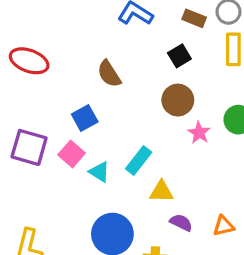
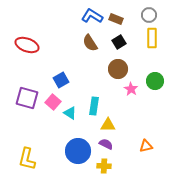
brown rectangle: (194, 18) -> (116, 19), moved
brown semicircle: (109, 74) -> (90, 43), moved
cyan rectangle: (139, 160) -> (94, 106), turned -30
purple semicircle: (181, 223) -> (106, 144), moved

